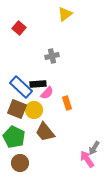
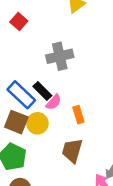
gray cross: (52, 56) -> (60, 56), size x1.5
black rectangle: (38, 84) -> (42, 91), turned 49
brown trapezoid: (45, 132) -> (72, 151), moved, turned 55

